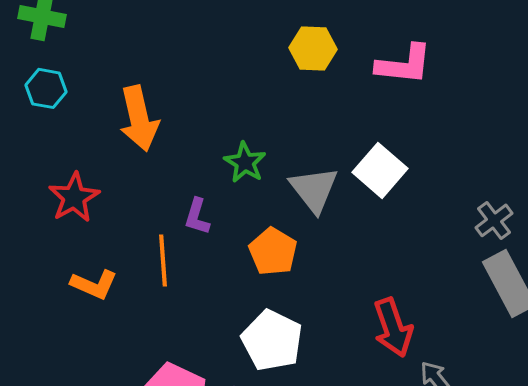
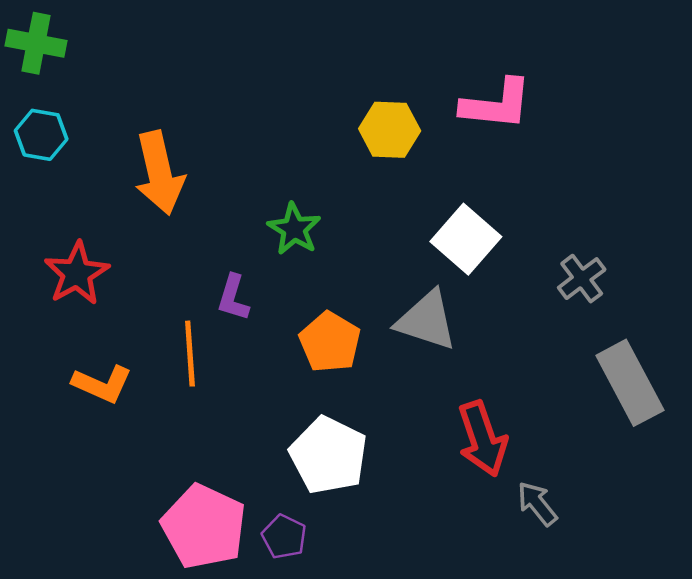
yellow hexagon: (313, 48) -> (390, 130), moved
gray triangle: (314, 189) -> (426, 320), moved, turned -34
gray cross: (494, 220) -> (582, 279), moved

